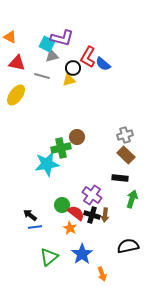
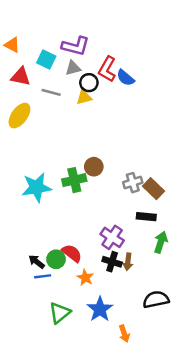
cyan square: (47, 44) -> (46, 59), moved
gray triangle: (52, 56) -> (73, 68), moved
gray cross: (125, 135) -> (133, 183), moved
cyan star: (47, 164) -> (37, 187), moved
green circle: (62, 205) -> (56, 259), moved
red semicircle: (76, 213) -> (72, 253), moved

